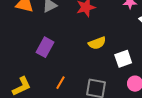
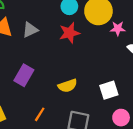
yellow semicircle: (97, 43) -> (68, 86), moved

